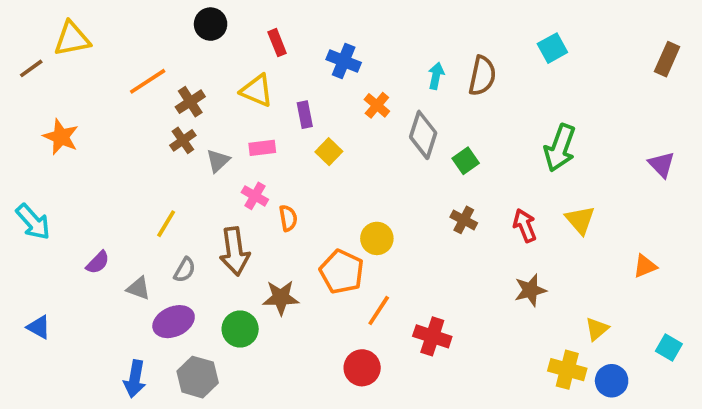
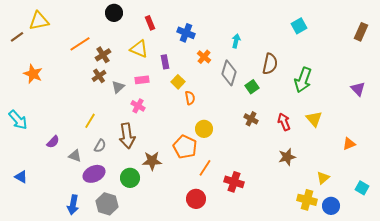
brown semicircle: (482, 76) -> (270, 64), moved
orange semicircle: (288, 218) -> (190, 98), moved

